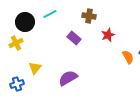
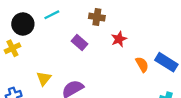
yellow triangle: (35, 68) -> (44, 78), moved

